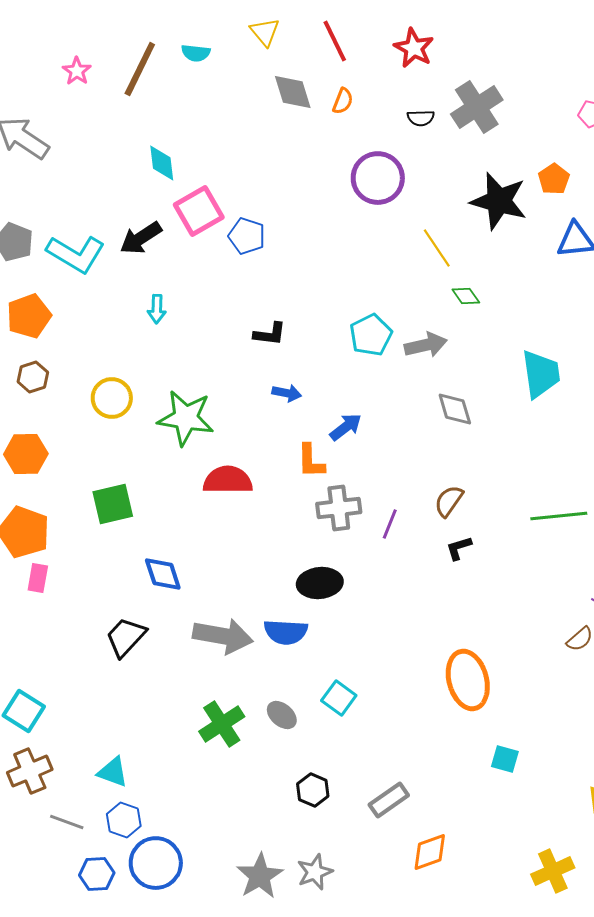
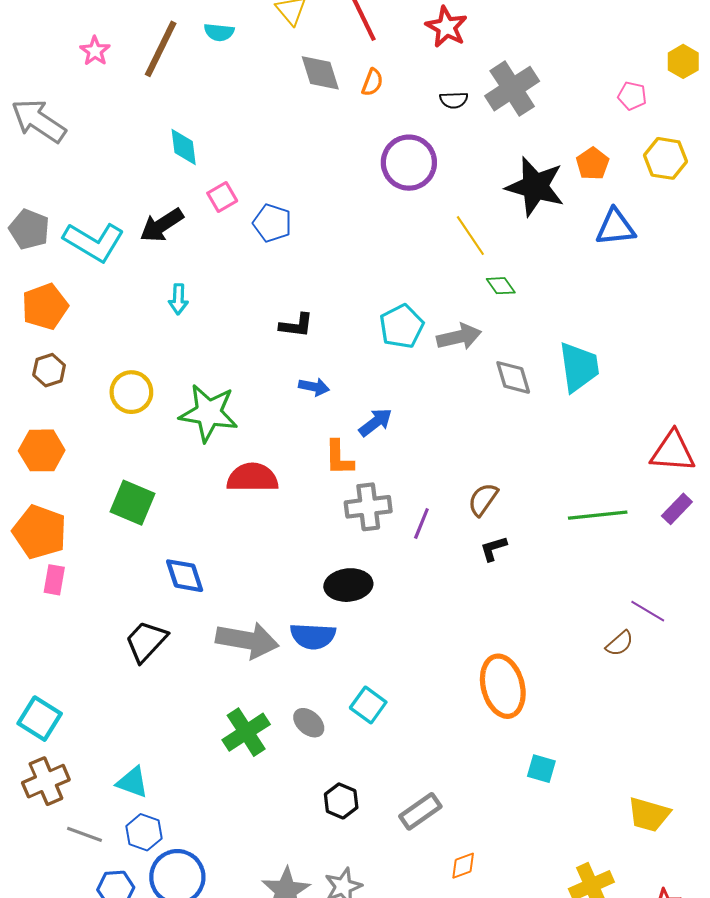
pink square: (199, 211) -> (222, 197), size x0.6
gray diamond: (455, 409) -> (513, 377), moved
green square: (113, 504) -> (132, 503), turned 36
orange diamond: (430, 852) -> (463, 866), size x0.7

